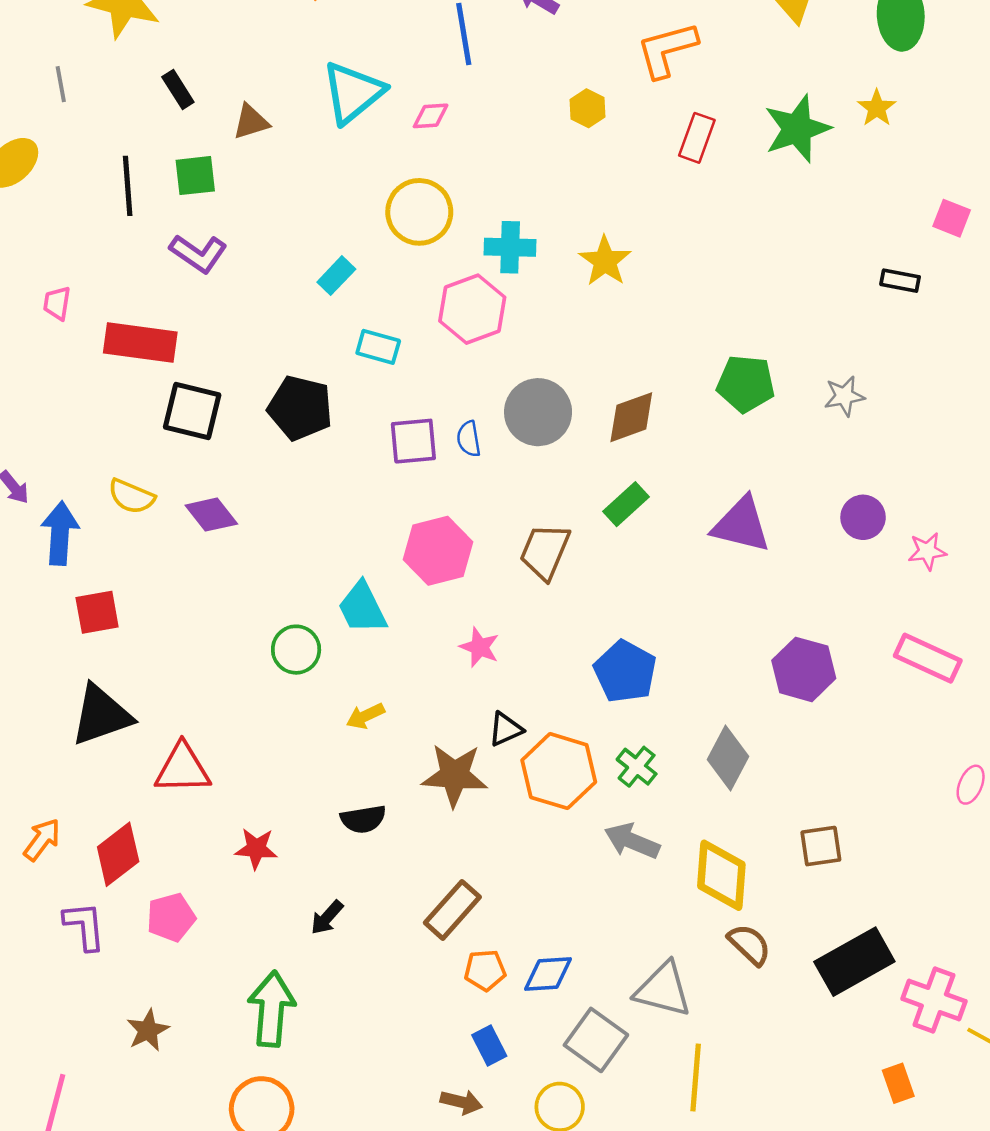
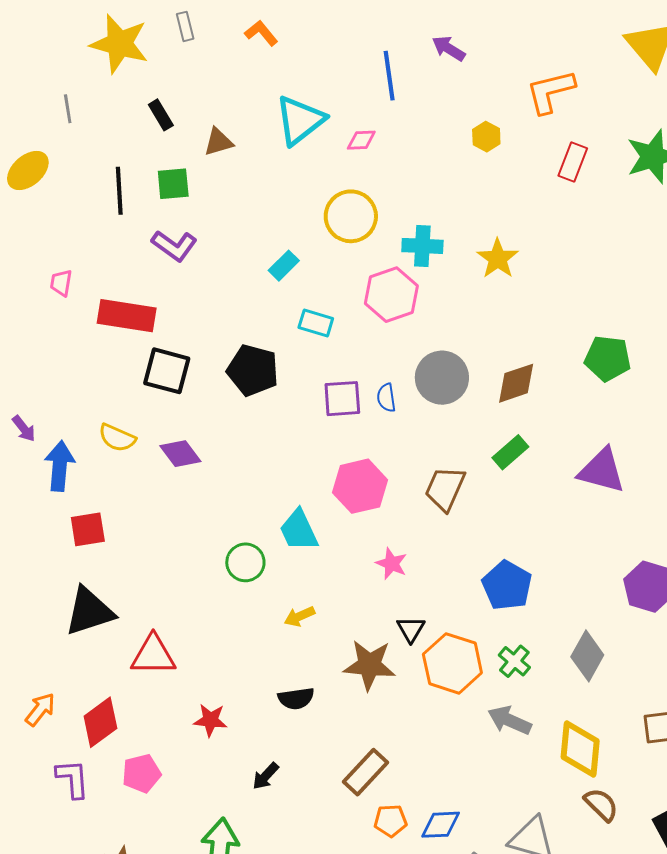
black triangle: (505, 729) -> (411, 629), turned -36

